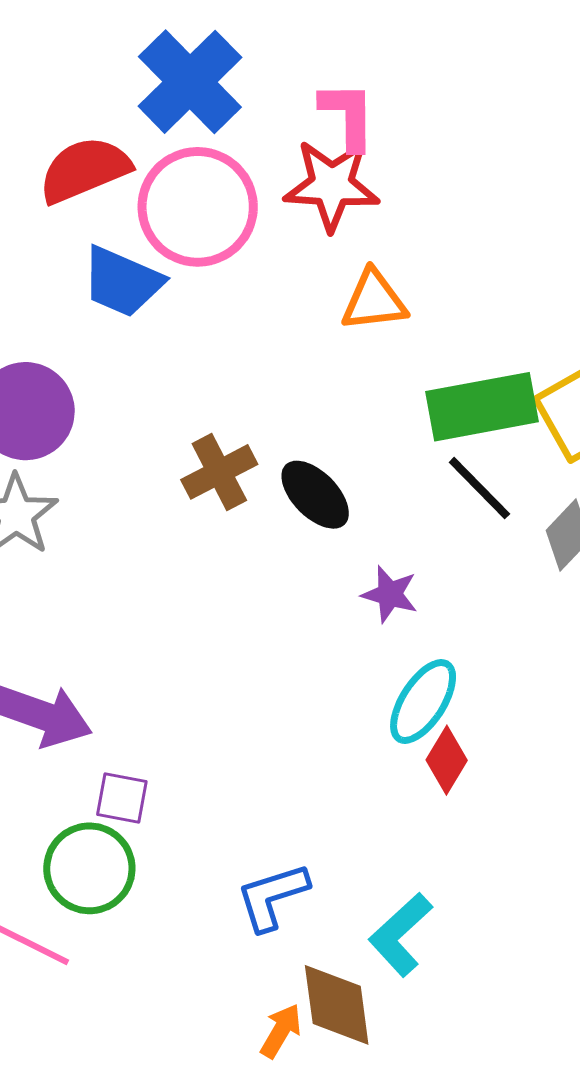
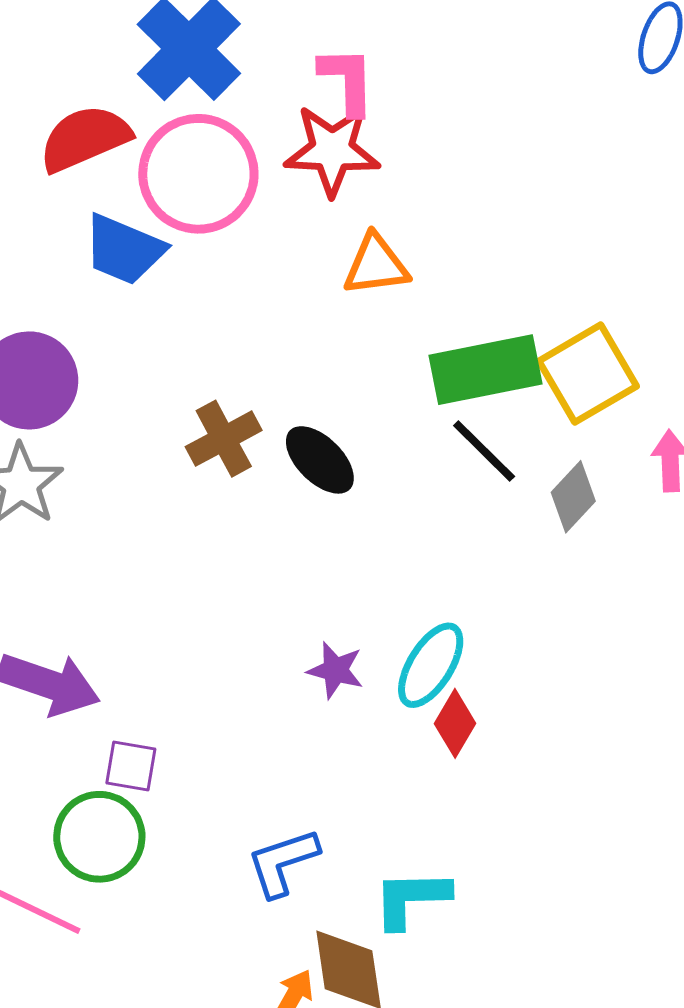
purple star: (390, 594) -> (335, 670), moved
cyan L-shape: (400, 935) -> (411, 899), turned 42

